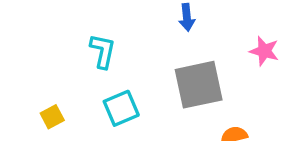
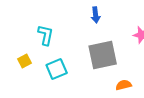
yellow square: (52, 117) -> (25, 61), moved

